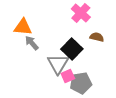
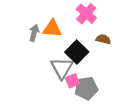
orange triangle: (23, 27) -> (52, 29), moved
gray arrow: (32, 43) -> (34, 33), moved, turned 56

